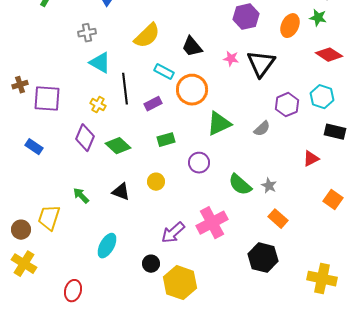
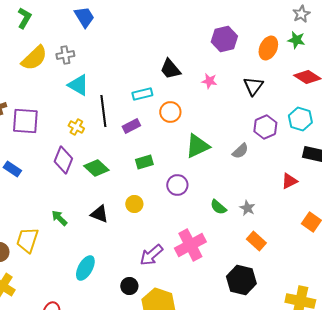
yellow semicircle: (147, 36) -> (34, 58), moved
black triangle: (261, 64) -> (253, 86), moved, size x0.7
cyan rectangle: (164, 72) -> (142, 94), turned -42
orange circle: (192, 90) -> (170, 112), size x0.7
green semicircle: (240, 185) -> (218, 207), size x0.7

